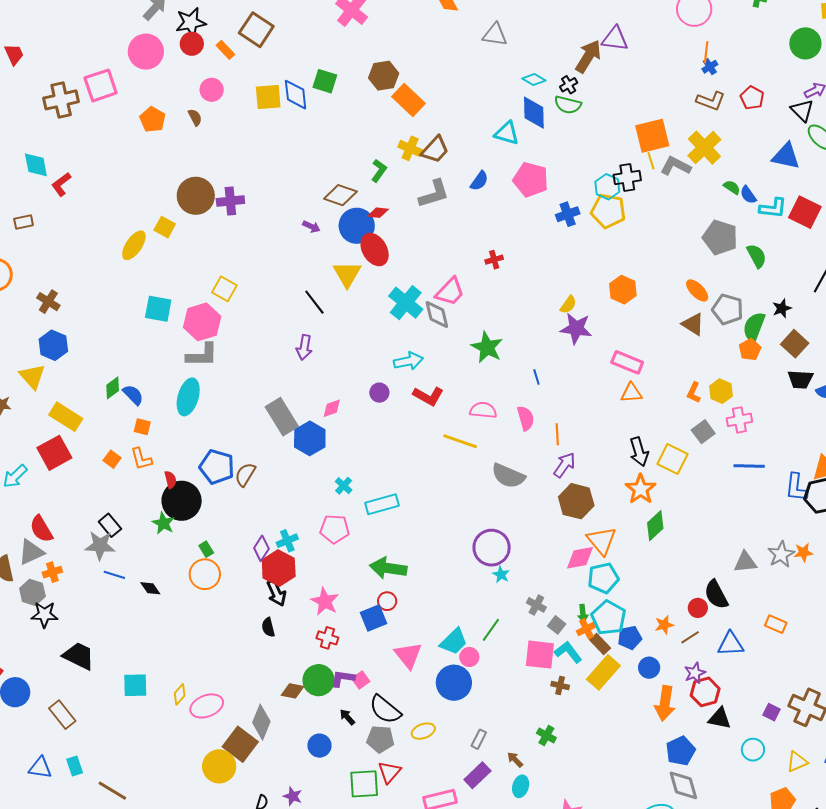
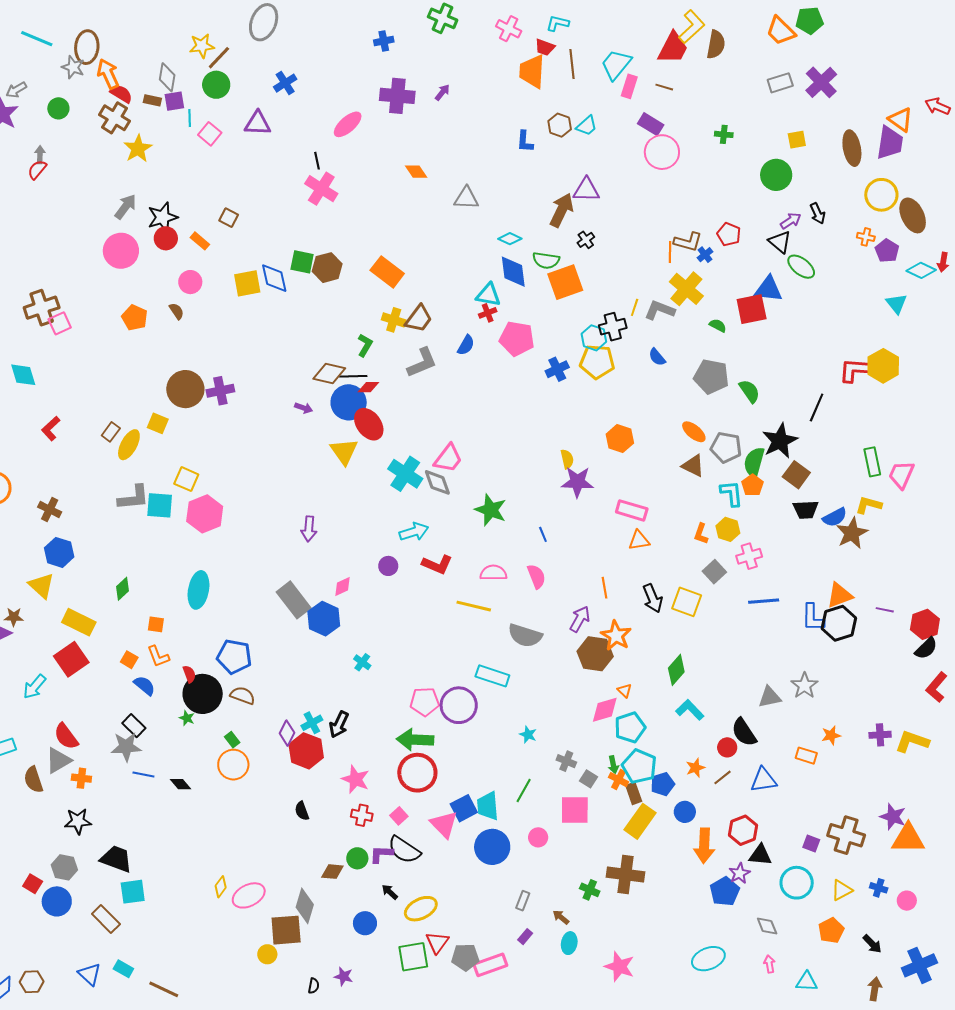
brown square: (256, 30) -> (229, 218), size x0.6
orange line: (706, 52) -> (670, 252), moved
blue cross: (710, 67) -> (705, 255), moved
brown hexagon: (384, 76) -> (327, 268), moved
pink square: (101, 85) -> (60, 323), moved, size x0.7
black cross: (569, 85) -> (586, 240), moved
orange square: (652, 136) -> (565, 282), moved
yellow line: (651, 161) -> (635, 307), turned 42
red L-shape: (61, 184) -> (51, 428), moved
blue semicircle: (748, 195) -> (657, 357), moved
cyan L-shape: (773, 208) -> (732, 493), moved, turned -96
red square: (805, 212) -> (752, 309), moved, turned -32
brown rectangle: (24, 222) -> (111, 432), moved, turned -36
red cross: (494, 260) -> (488, 313), moved
yellow square: (224, 289) -> (186, 479), moved
black line: (314, 302) -> (353, 376), moved, turned -48
yellow semicircle: (568, 305) -> (567, 459), turned -42
black star: (782, 308) -> (780, 441), size x1.8
gray L-shape: (202, 355) -> (134, 498), moved
blue semicircle: (133, 395) -> (144, 686), moved
orange line: (557, 434) -> (604, 588), moved
brown semicircle: (245, 475) -> (243, 696), moved, turned 85
orange star: (641, 489) -> (616, 636), moved
cyan rectangle: (382, 504) -> (492, 676), moved, turned 40
green star: (163, 523) -> (187, 718), size x0.7
pink pentagon: (335, 529) -> (425, 702), moved
orange triangle: (602, 541) -> (625, 691), size x0.5
purple circle: (492, 548) -> (459, 705), moved
orange star: (803, 552) -> (831, 735), moved
orange cross: (52, 572) -> (81, 778), turned 30
gray hexagon: (32, 592) -> (64, 867), moved
black arrow: (276, 593) -> (339, 724), moved, turned 56
red circle: (387, 601) -> (417, 773), size x2.0
blue square: (374, 618) -> (464, 808), moved
orange cross: (586, 629) -> (619, 780), turned -30
cyan trapezoid: (454, 641) -> (488, 806), turned 136
brown rectangle: (600, 644) -> (634, 793), turned 30
cyan L-shape: (568, 652) -> (690, 710), moved
pink circle: (469, 657) -> (538, 837), moved
purple star: (695, 673) -> (739, 873), moved
green circle: (319, 680) -> (357, 858), size x0.7
pink square: (361, 680) -> (399, 816), moved
cyan square: (135, 685) -> (133, 892), moved
brown cross: (560, 686) -> (625, 875), moved, size x2.0
black semicircle: (385, 709) -> (404, 850), moved
yellow ellipse: (423, 731) -> (421, 909), moved, size x1.4
gray pentagon: (380, 739) -> (465, 957), moved
brown square: (240, 744) -> (286, 930), turned -36
cyan circle: (753, 750) -> (797, 883), size x1.4
cyan rectangle: (75, 766) -> (123, 969), turned -36
yellow circle: (219, 766) -> (267, 954), size x0.6
blue triangle: (40, 768) -> (90, 974), turned 40
purple rectangle: (477, 775) -> (525, 937), size x0.6
gray diamond: (683, 785) -> (767, 926), moved, size x0.7

